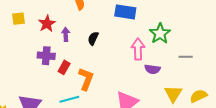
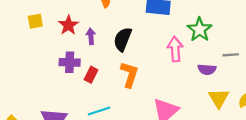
black semicircle: (93, 38) -> (123, 39), size x1.5
purple semicircle: (152, 69) -> (207, 69), moved
orange L-shape: (86, 79) -> (129, 75), moved

